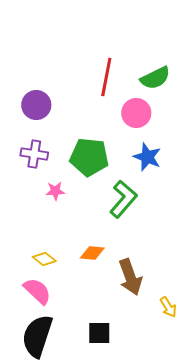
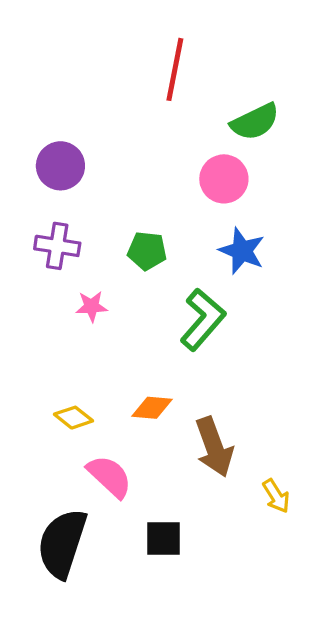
red line: (106, 77) -> (175, 69), moved
green pentagon: (89, 157) -> (147, 251), size x0.6
pink semicircle: (37, 291) -> (110, 476), moved

